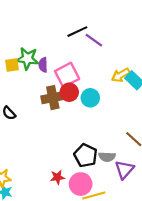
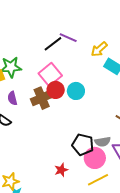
black line: (77, 32) -> (53, 44), moved
purple semicircle: (43, 65) -> (12, 98), moved
yellow arrow: (121, 75) -> (99, 49), moved
pink circle: (81, 184) -> (95, 158), moved

